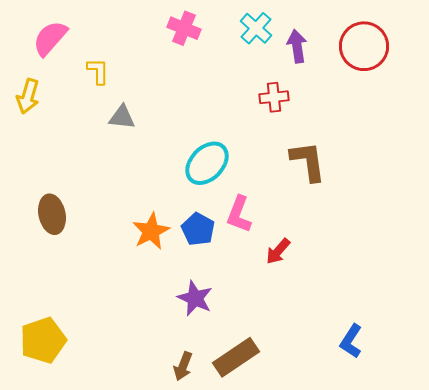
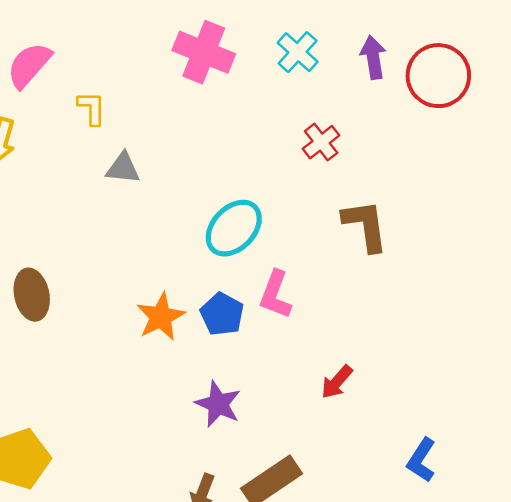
pink cross: (184, 28) -> (204, 52), size x1.4
purple arrow: (297, 46) -> (373, 57), moved
red cross: (274, 97) -> (321, 142), turned -32
red arrow: (278, 251) -> (337, 382), moved

